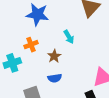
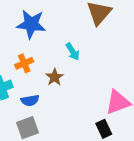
blue semicircle: (55, 78) -> (30, 100), moved

